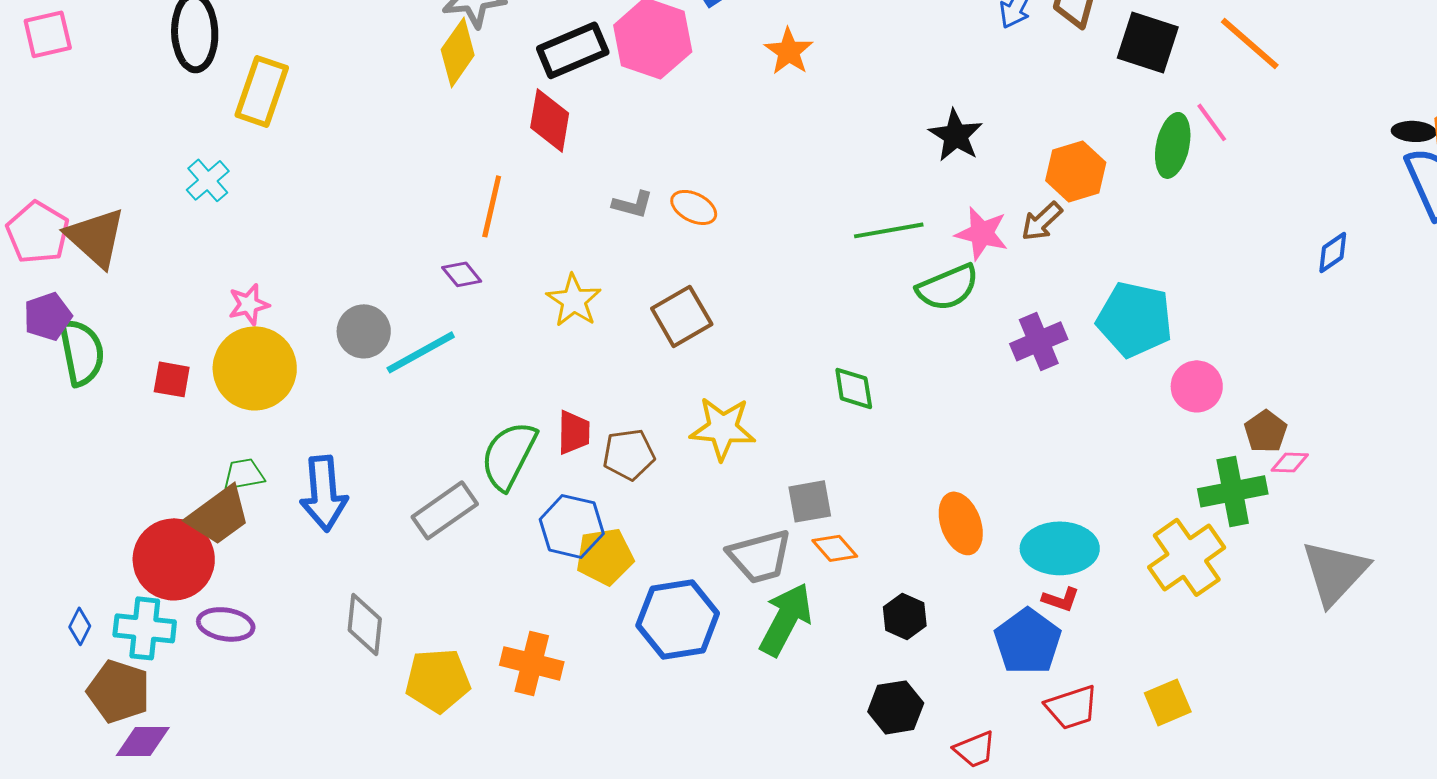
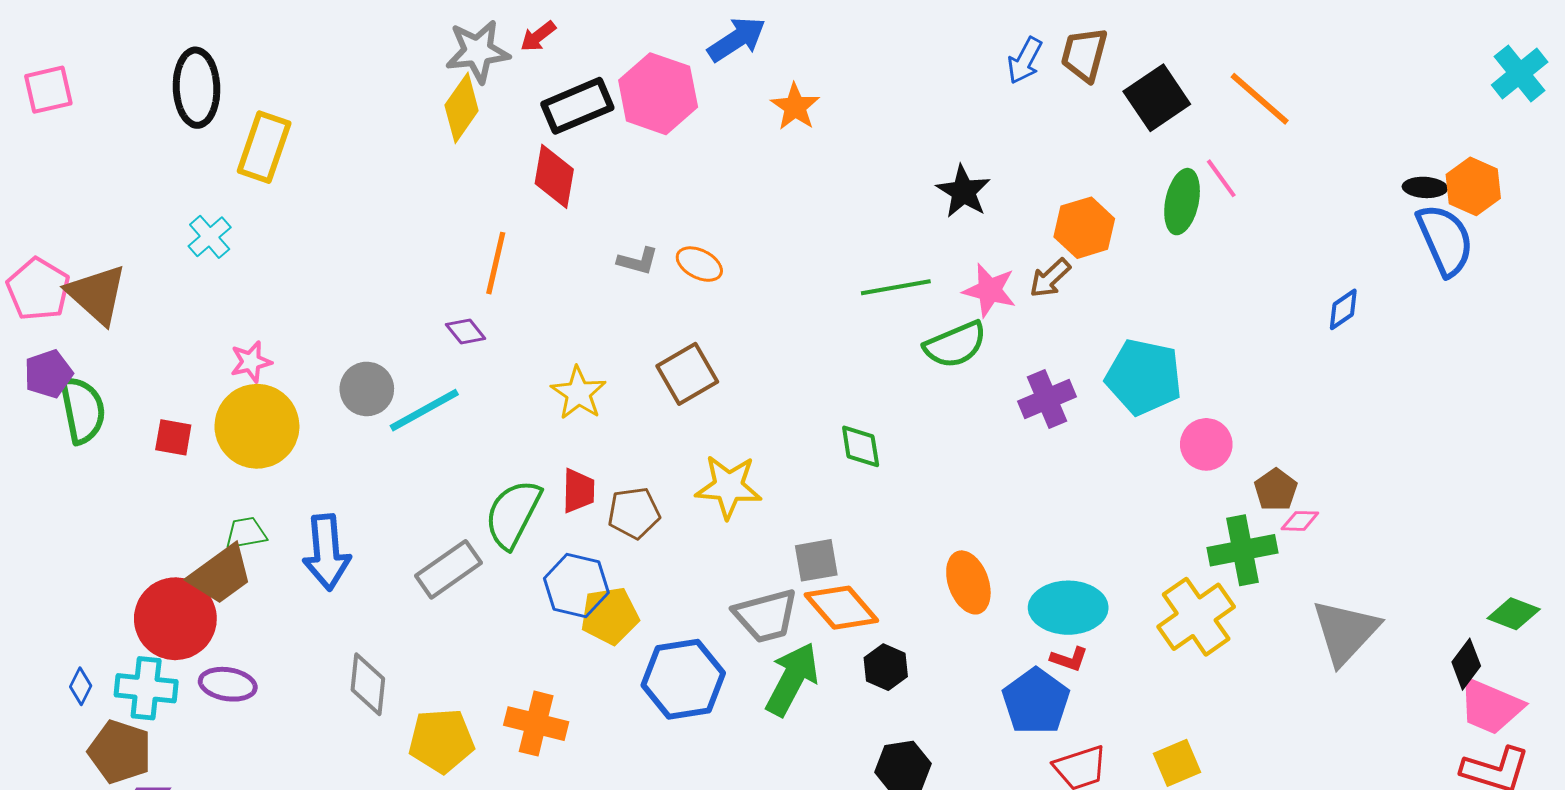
black square: (1148, 42) -> (1157, 98), turned 38
yellow star: (574, 300) -> (578, 393), moved
orange diamond: (835, 548) -> (841, 608), size x1.6
black hexagon: (905, 616) -> (886, 667), moved

